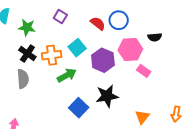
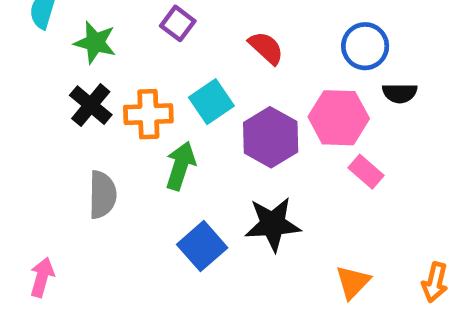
blue circle: (119, 20) -> (365, 46), moved
green arrow: (67, 75) -> (180, 166), turned -48
gray semicircle: (23, 79) -> (102, 195), moved

